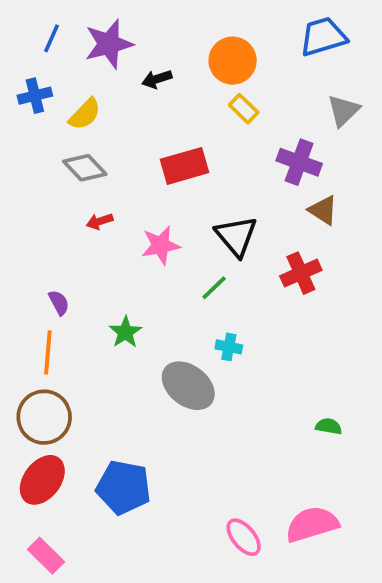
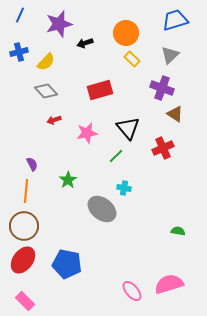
blue line: (52, 38) -> (20, 15), moved
gray triangle: (343, 110) -> (170, 55), moved

